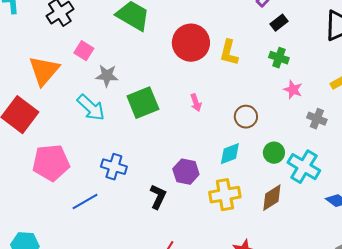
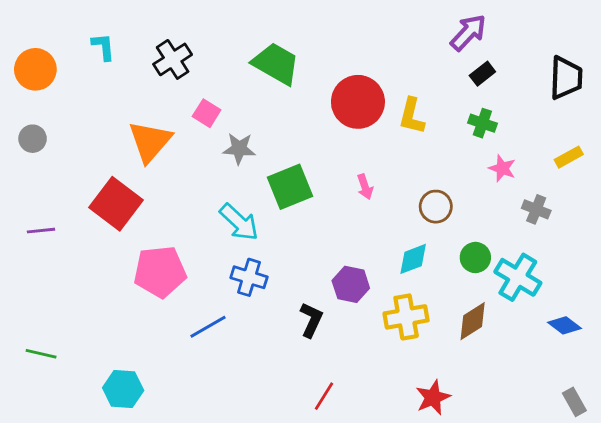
cyan arrow: (91, 108) -> (239, 222), moved

